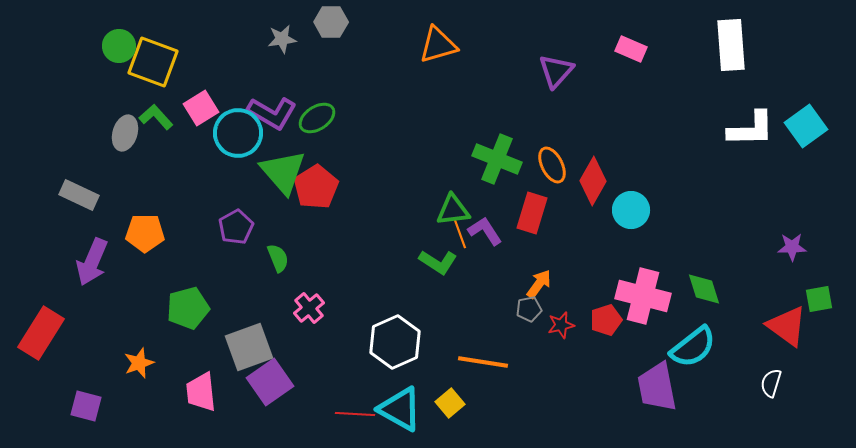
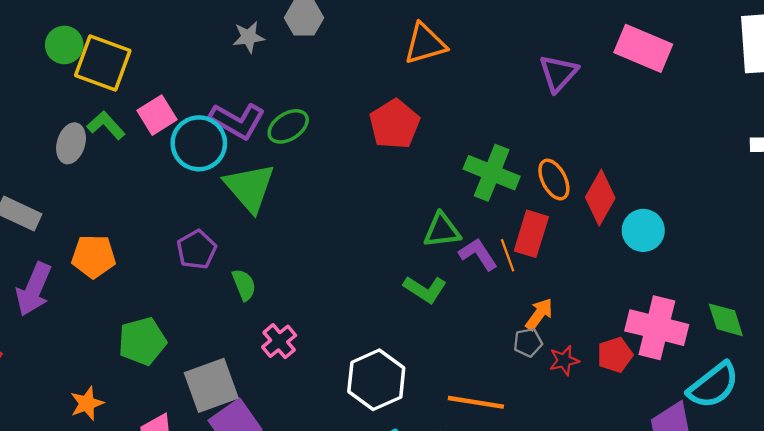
pink rectangle: (631, 49) -> (643, 48), size x1.6
red pentagon: (316, 187) -> (394, 124), moved
orange line: (460, 234) -> (508, 255), moved

